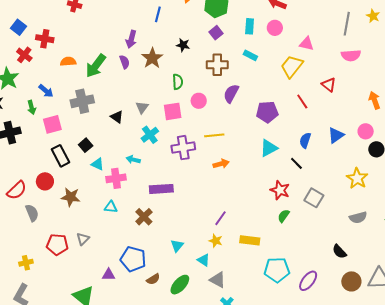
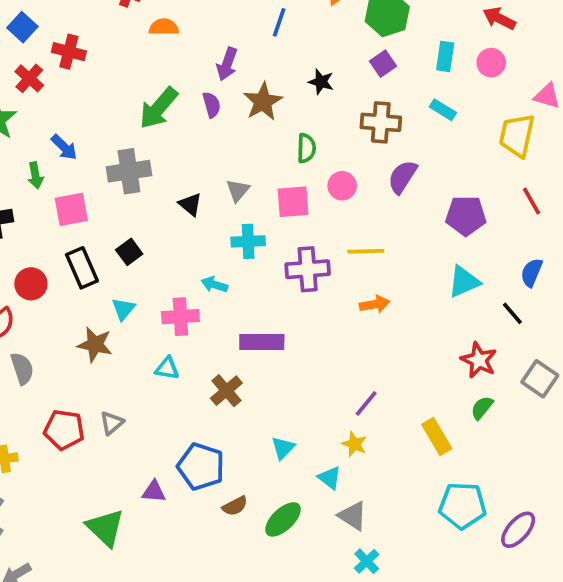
orange semicircle: (68, 62) -> (164, 27), moved
yellow trapezoid: (292, 66) -> (517, 135), turned -30
cyan cross: (150, 135) -> (248, 241), turned 30
cyan triangle: (97, 164) -> (123, 309), moved, turned 40
red circle: (45, 181) -> (31, 284), moved
yellow rectangle: (250, 240) -> (437, 436), moved, turned 48

